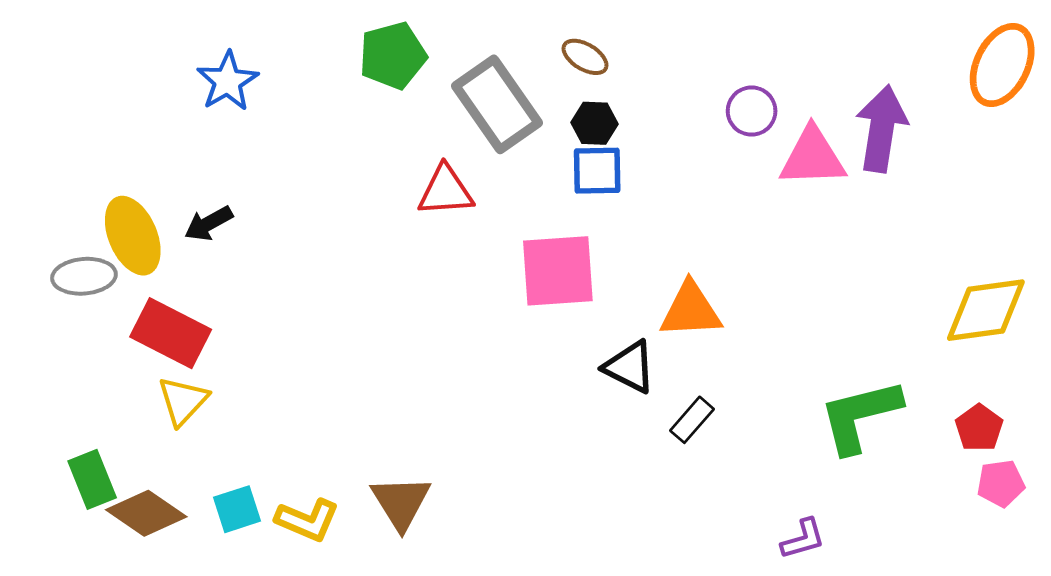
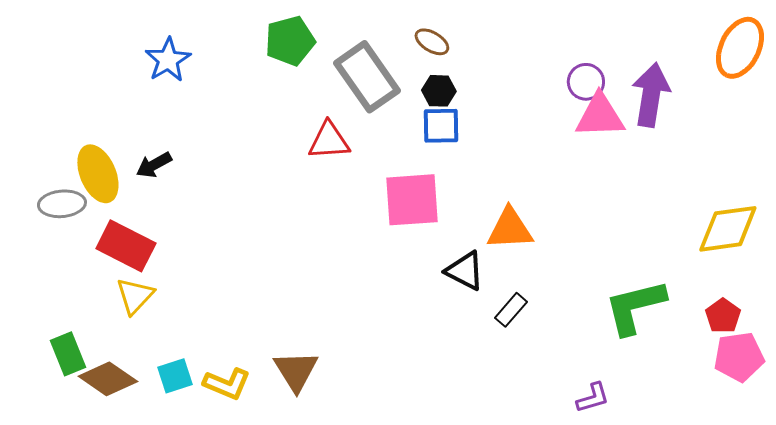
purple circle: (752, 111) -> (586, 82), moved
pink pentagon: (1001, 483) -> (739, 357), size x1.4

